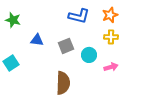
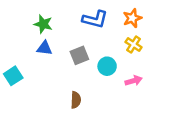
green star: (13, 20) -> (43, 24), moved
yellow cross: (111, 37) -> (134, 45), turned 32
brown semicircle: (63, 83) -> (76, 100), size x0.6

